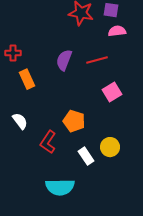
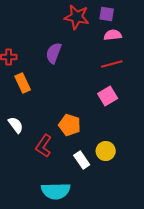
purple semicircle: (64, 60) -> (54, 53), moved
red line: (97, 60) -> (112, 64), moved

